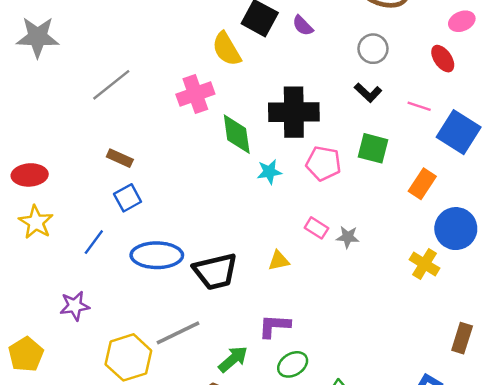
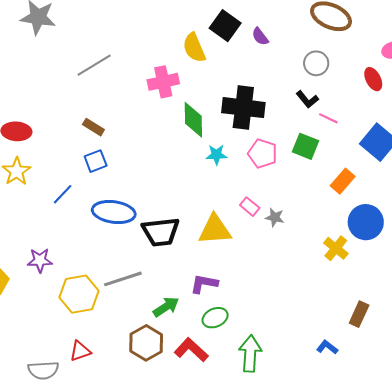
pink line: (419, 106) -> (328, 118), moved
yellow triangle: (279, 261) -> (215, 230), size x1.8
purple star: (75, 306) -> (40, 260), moved

